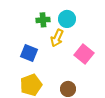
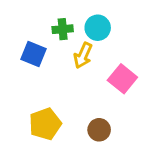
blue square: (29, 53) -> (33, 54), moved

